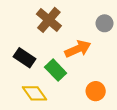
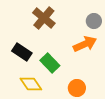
orange arrow: (78, 49) -> (85, 44), moved
orange circle: (96, 91) -> (77, 88), moved

